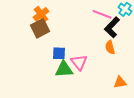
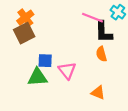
black L-shape: (112, 27) -> (104, 32), turned -45
green triangle: (64, 69) -> (37, 77), moved
orange triangle: (120, 82) -> (98, 93), moved, turned 32

